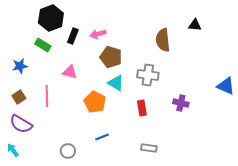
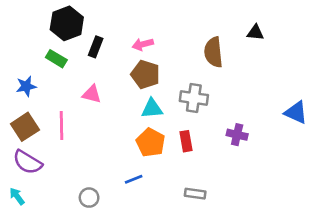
pink arrow: (98, 34) -> (143, 44), moved
cyan triangle: (116, 83) -> (152, 108), turned -36
brown square: (19, 97) -> (25, 127), size x1.5
orange pentagon: (95, 102) -> (151, 143), moved

